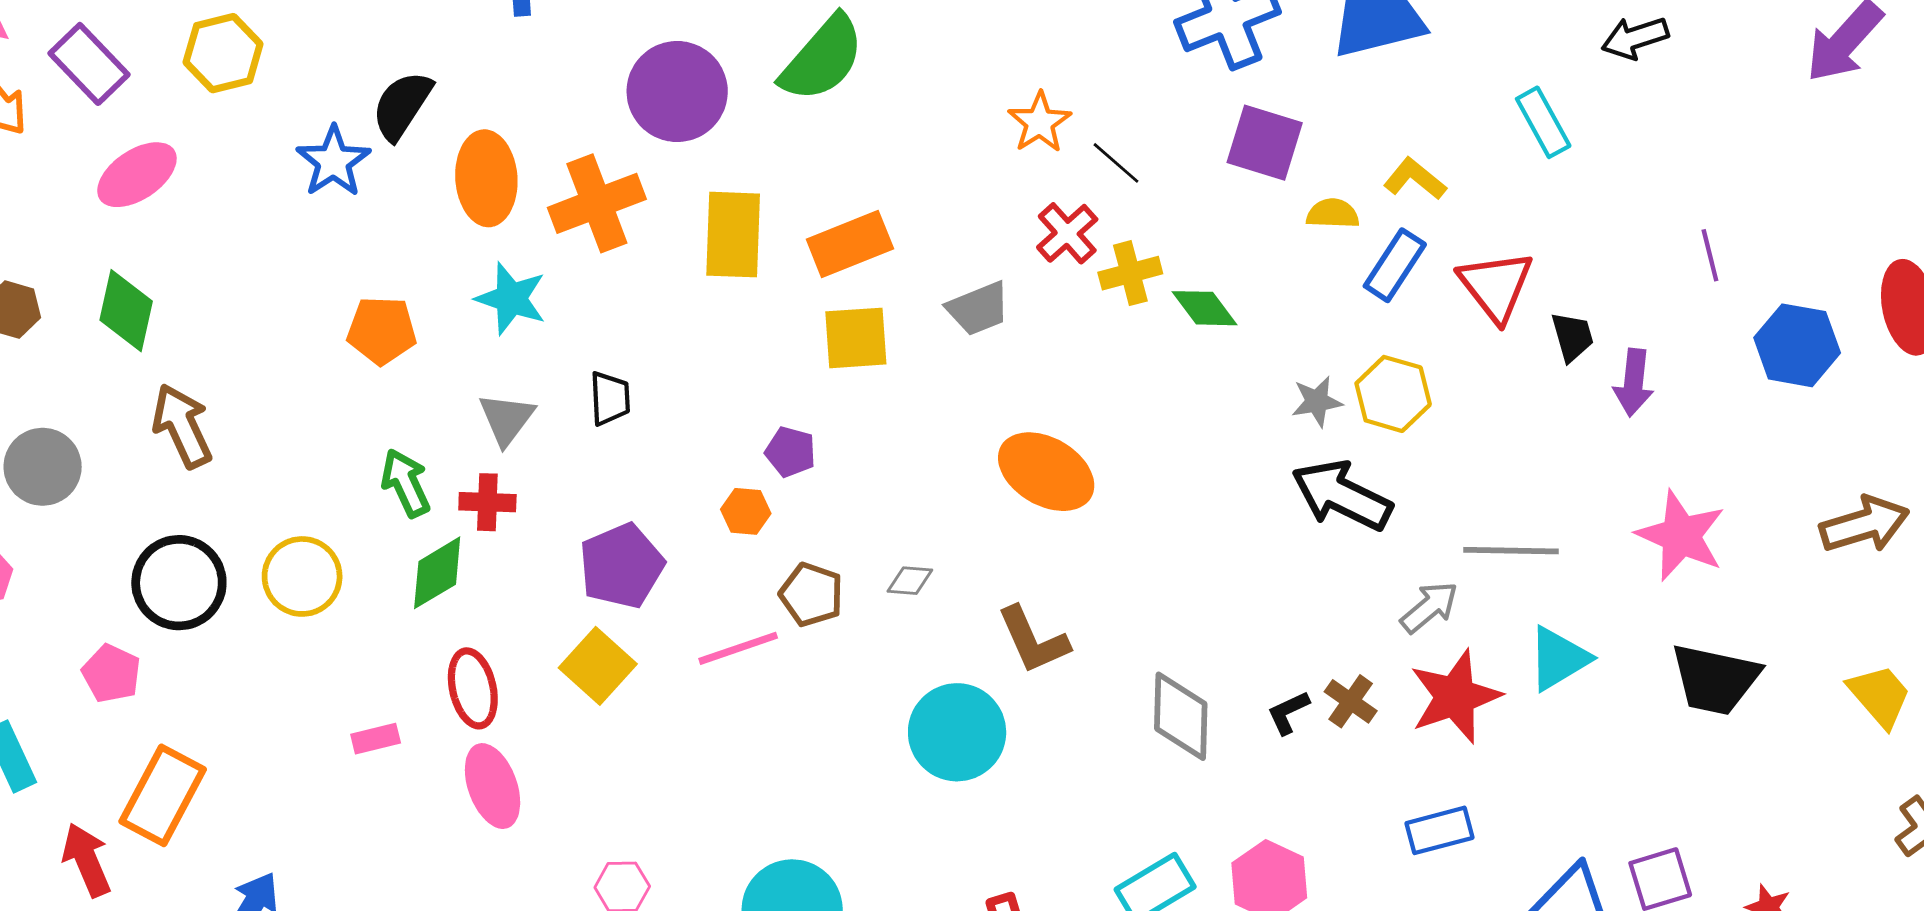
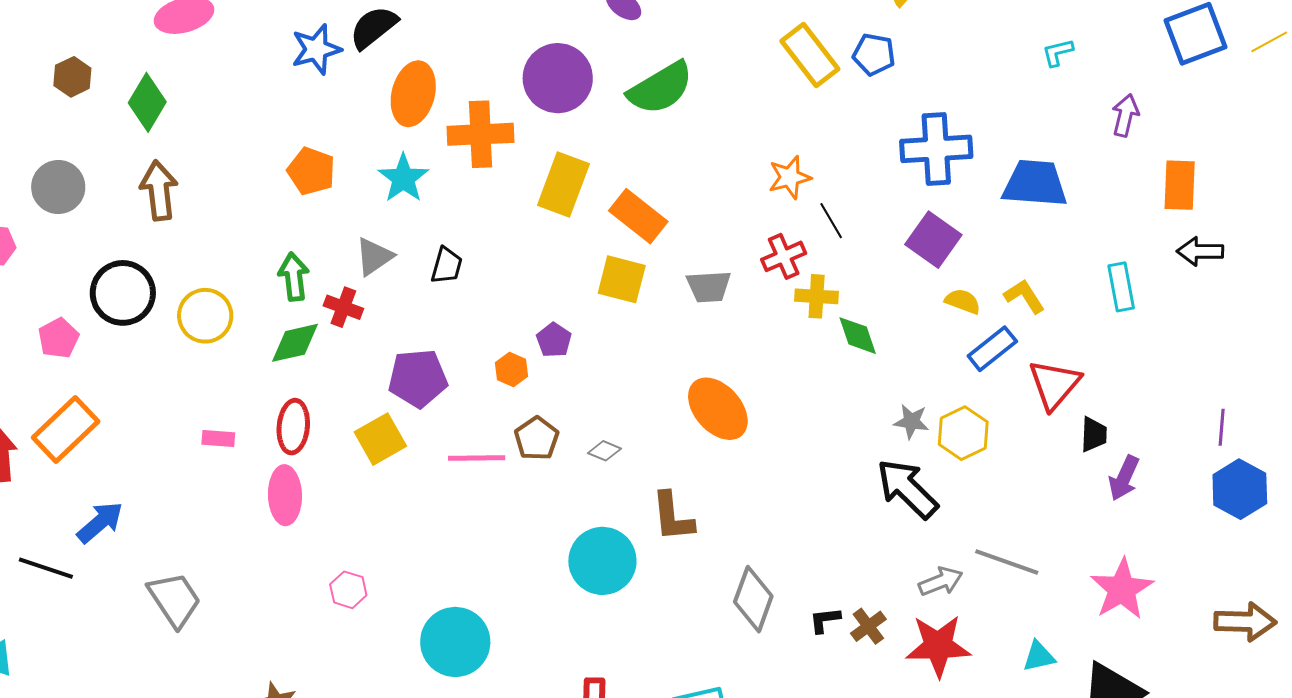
orange rectangle: (850, 244) -> (638, 216), turned 42
purple line: (1710, 255) -> (1222, 427), moved
cyan triangle: (1559, 659) -> (1039, 656), moved, size x0.7

